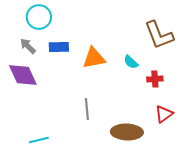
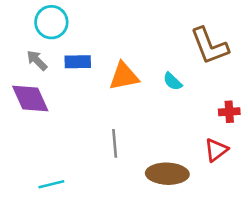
red cross: (155, 79) -> (229, 112), moved

